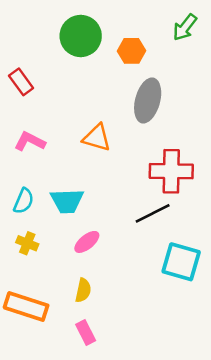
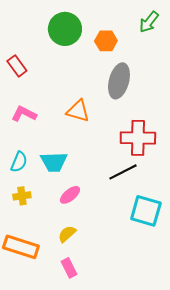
yellow cross: (27, 243) -> (22, 196), turned -30
yellow semicircle: (83, 290) -> (67, 234), turned -144

